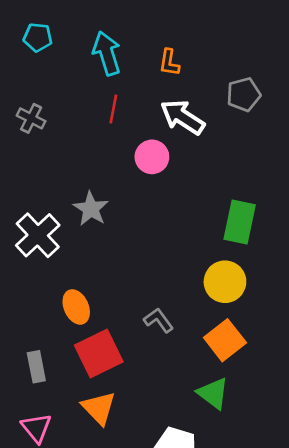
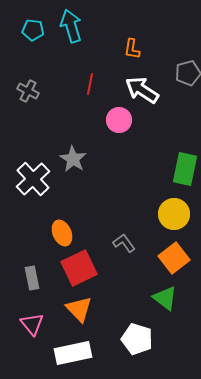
cyan arrow: (107, 53) -> (71, 26), moved

